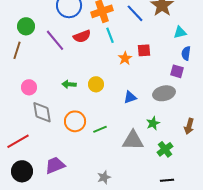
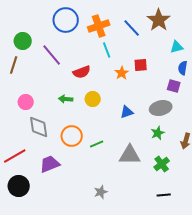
red semicircle: (82, 36) -> (82, 72), moved
green star: (153, 123) -> (158, 133), moved
purple trapezoid: (55, 165) -> (50, 164), moved

